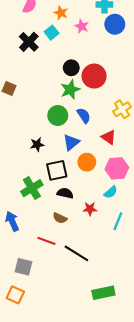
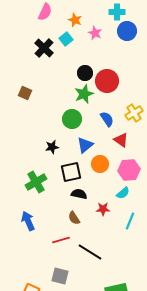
blue semicircle: (84, 115) -> (107, 119), moved
green cross: (32, 188) -> (36, 182), moved
brown semicircle: (60, 218) -> (74, 218), turned 32
red line: (46, 241) -> (61, 240), turned -36
gray square: (24, 267) -> (60, 276), moved

